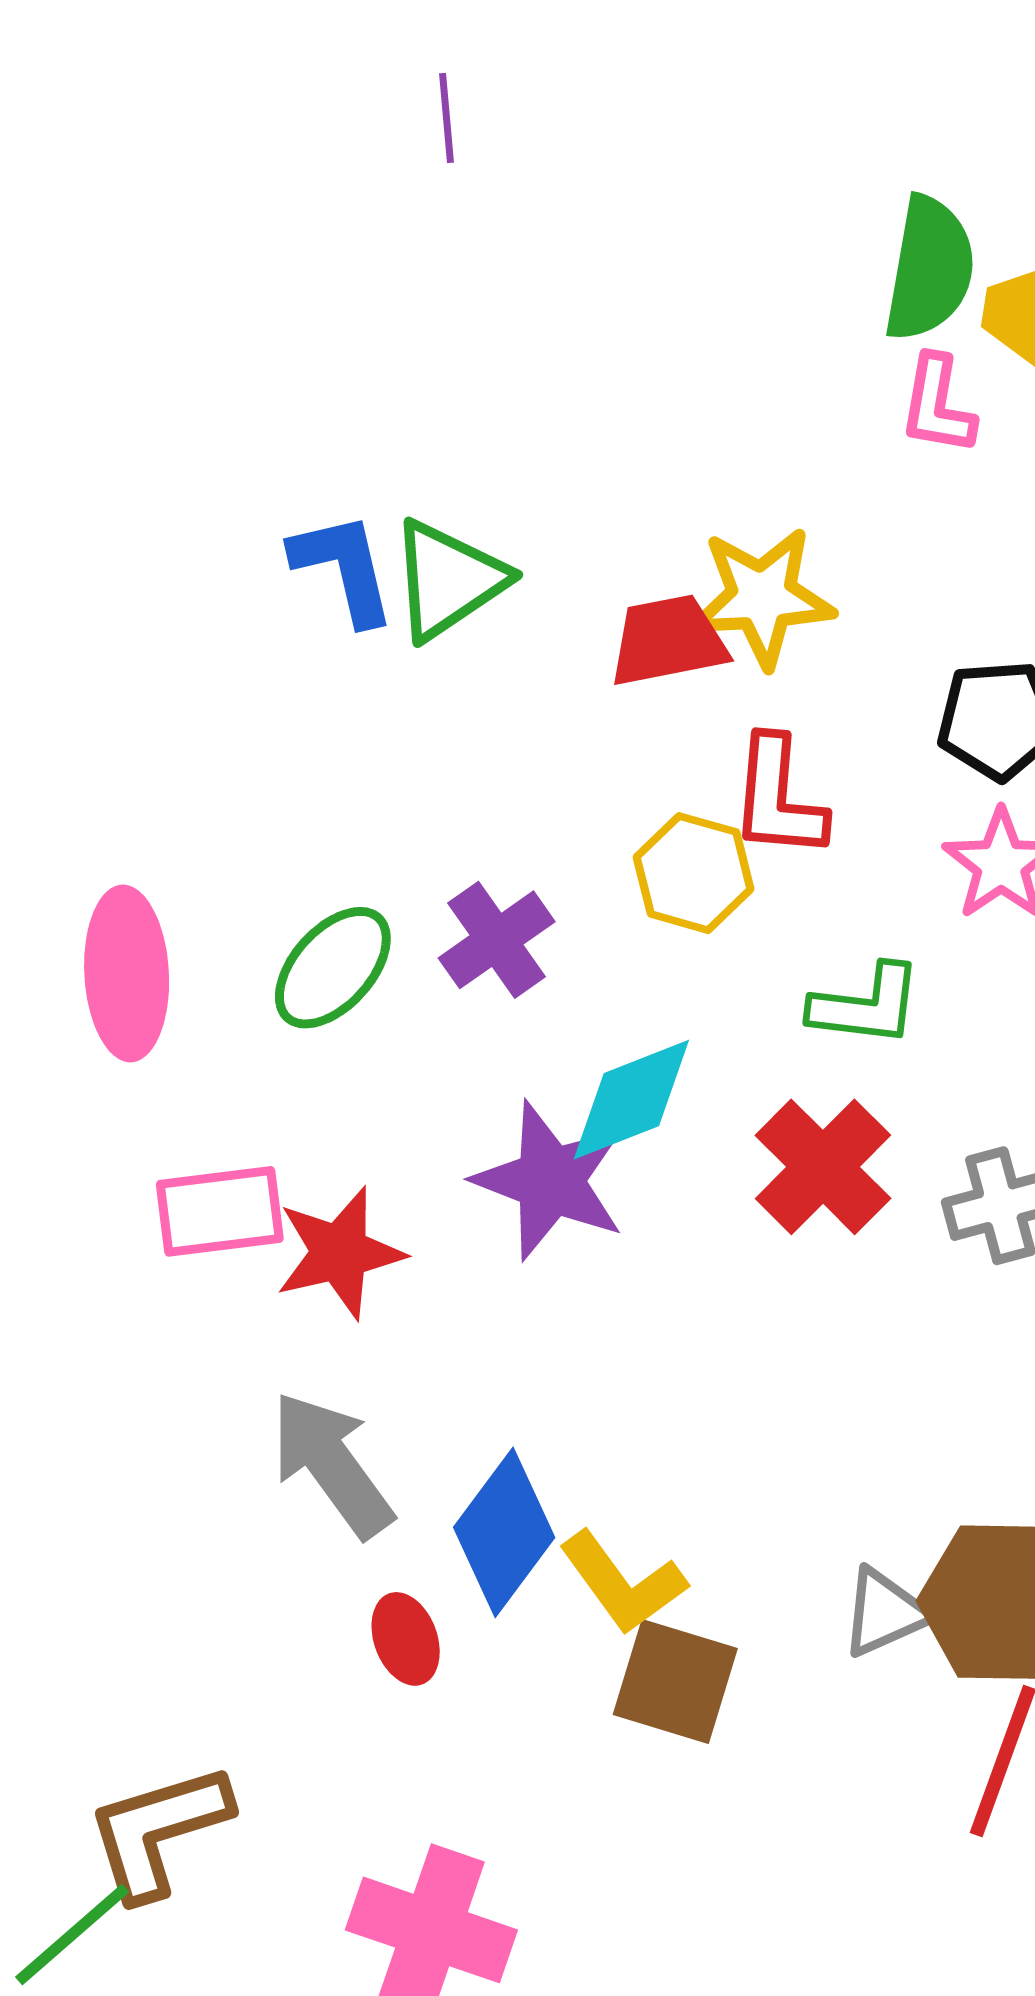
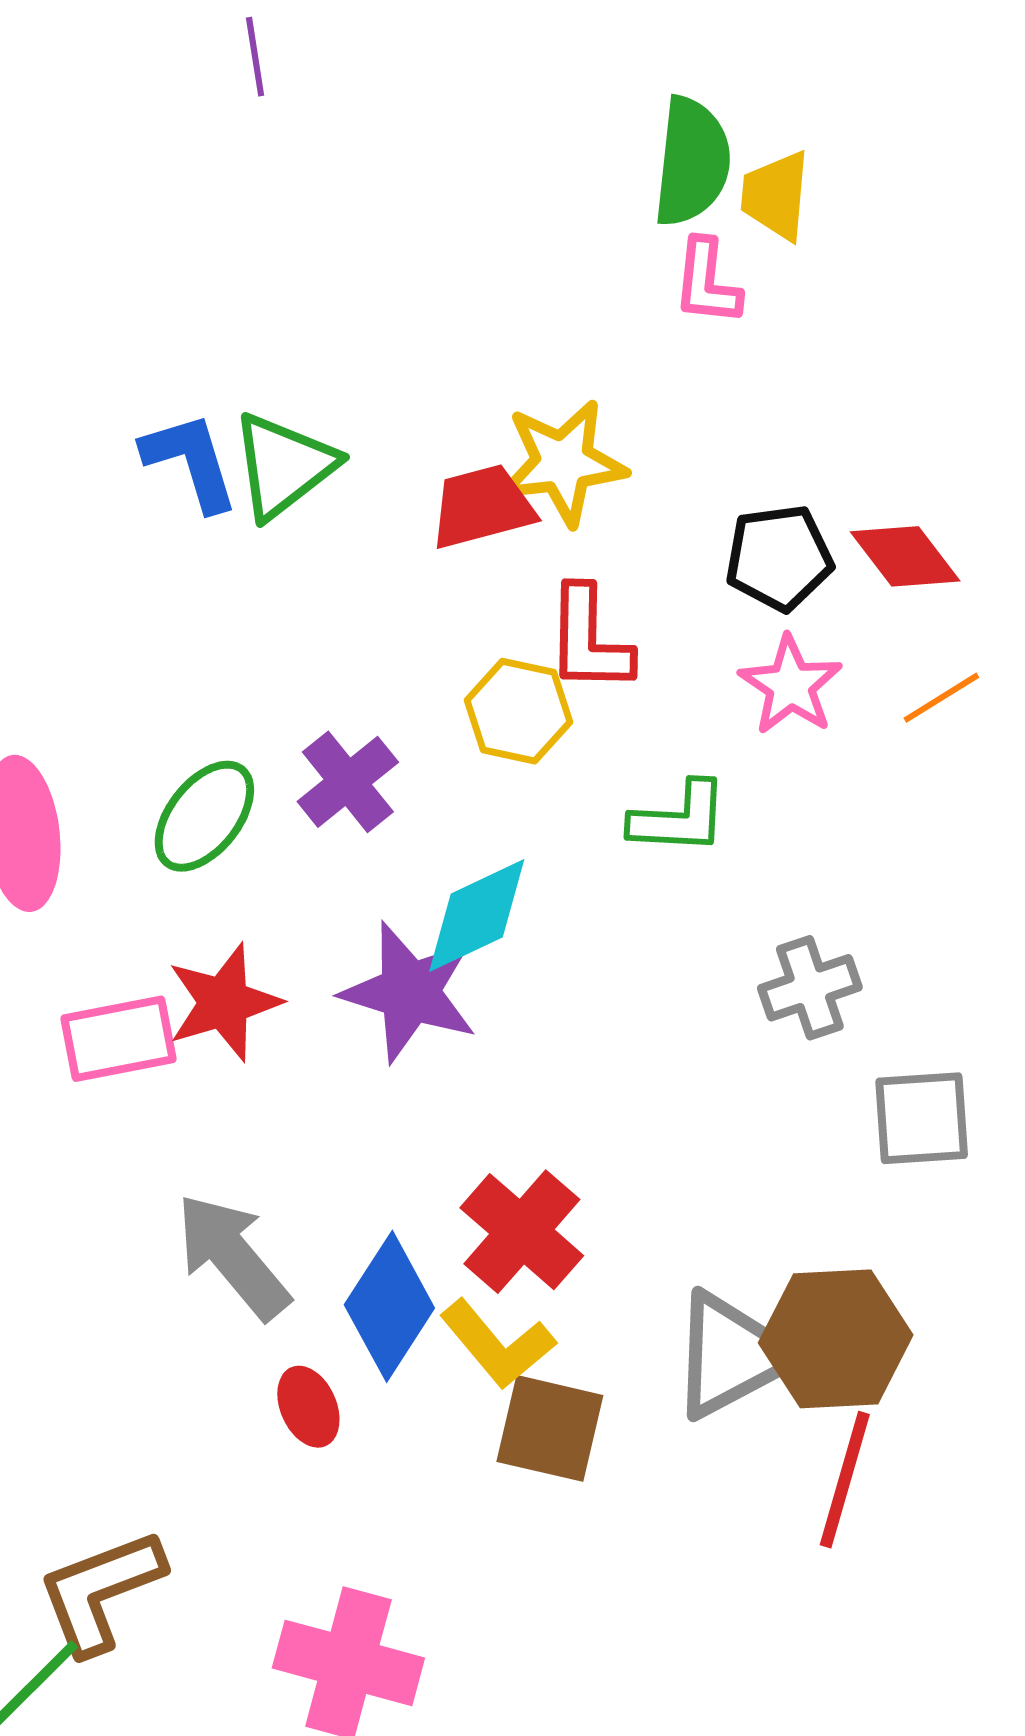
red cross: (823, 1167) -> (522, 1232), moved
red star: (340, 1253) -> (224, 1002), moved
gray triangle: (885, 1613) -> (731, 1355), size x1.6

